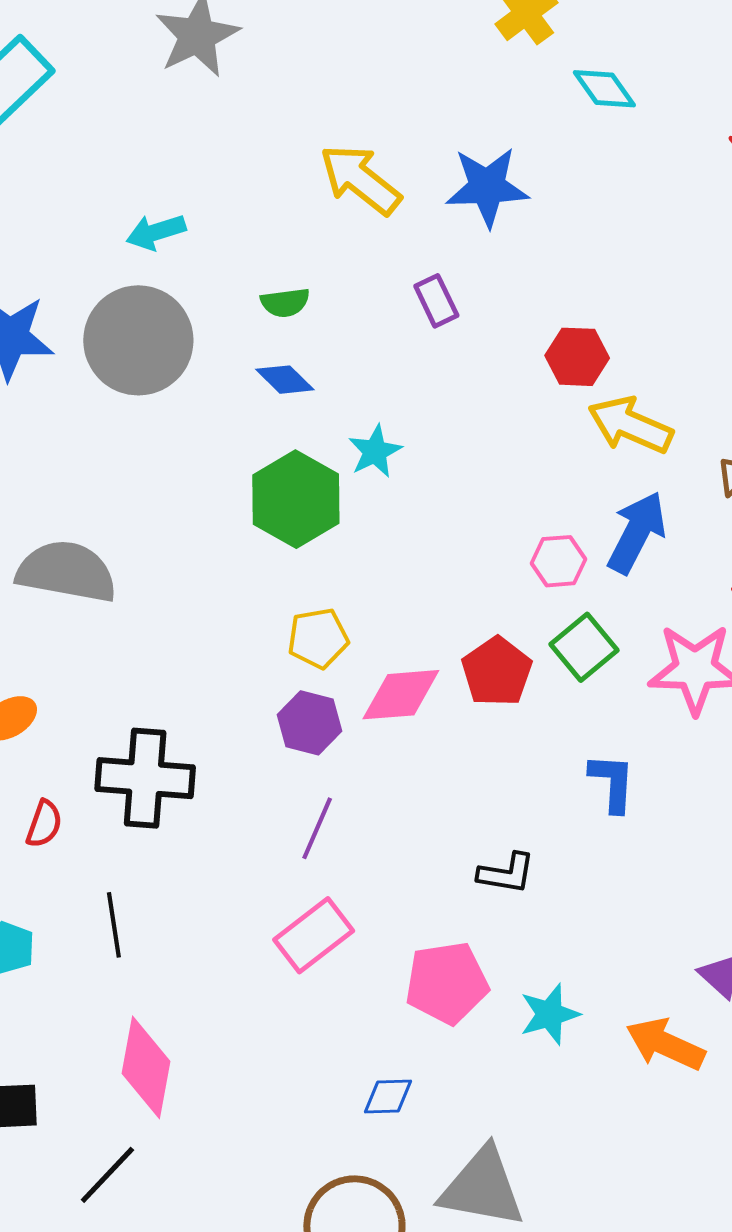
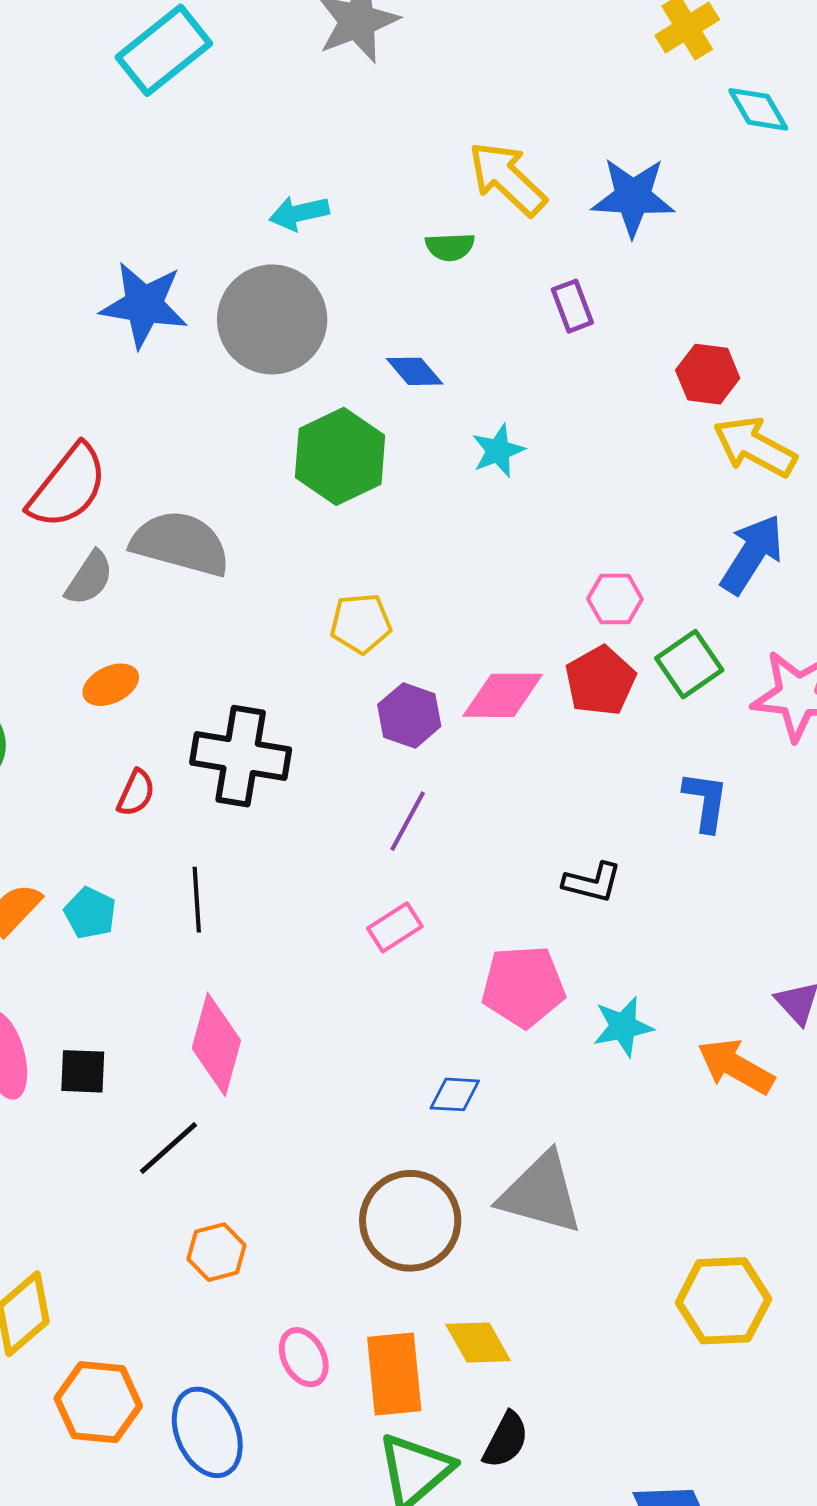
green semicircle: (285, 303) -> (450, 247), moved
green hexagon: (296, 499) -> (340, 456), moved
pink hexagon: (559, 561) -> (615, 599), moved
yellow pentagon: (318, 638) -> (361, 623), moved
pink rectangle: (314, 935) -> (395, 927), size x0.7

